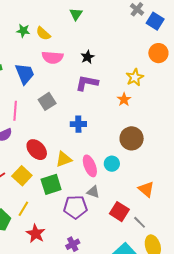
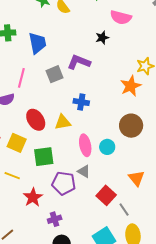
pink semicircle: (53, 57) -> (121, 17), moved
purple L-shape: (87, 83) -> (79, 62), moved
orange star: (124, 99) -> (131, 86), size x1.5
yellow triangle: (64, 159) -> (63, 122), moved
yellow square: (22, 176) -> (17, 143), turned -30
yellow line: (23, 209) -> (12, 176), turned 70
red star: (36, 234) -> (33, 197), moved

